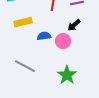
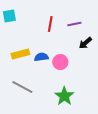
yellow rectangle: (23, 22) -> (20, 54), moved
black arrow: (74, 25) -> (85, 43), moved

